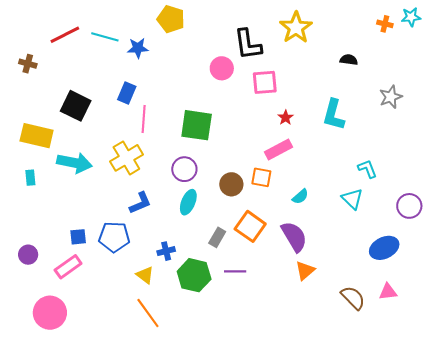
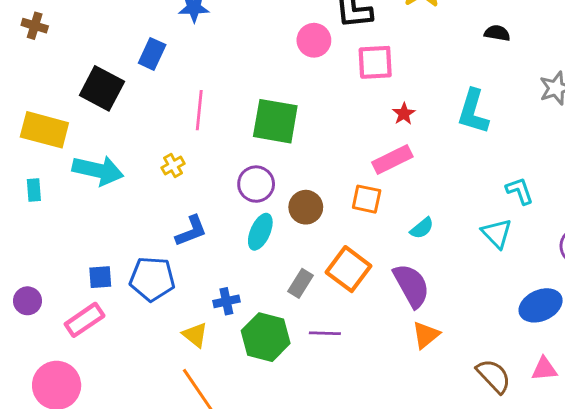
blue rectangle: (127, 93) -> (152, 54), moved
yellow cross: (126, 158) -> (173, 166), size x0.5
brown circle: (231, 184) -> (306, 207), moved

